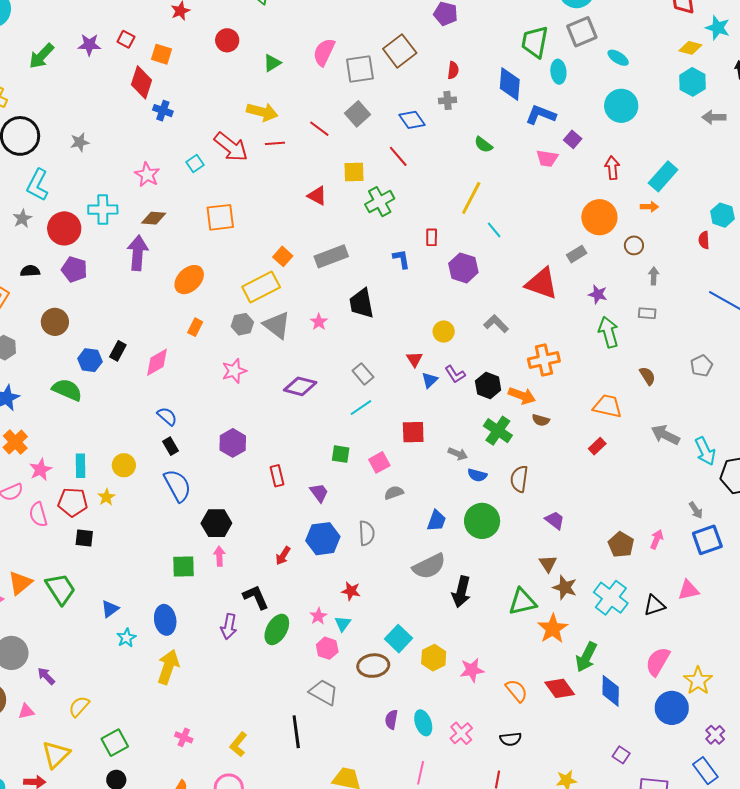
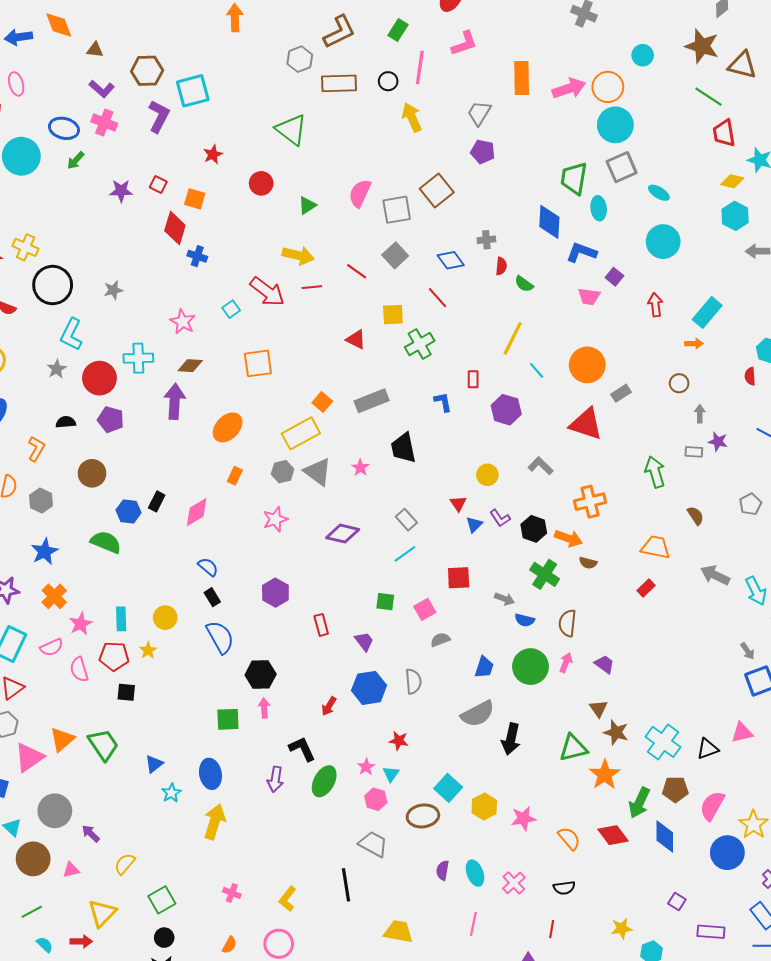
green arrow: (41, 56) -> (76, 160), moved, size x0.7
red semicircle: (453, 70) -> (501, 266), moved
orange circle: (599, 217) -> (587, 365), moved
purple star: (598, 294) -> (718, 442), moved
pink arrow: (657, 539) -> (566, 663), moved
brown pentagon: (621, 545) -> (675, 789), moved, turned -30

